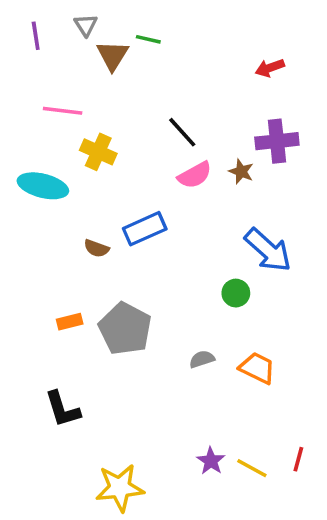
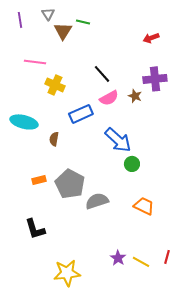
cyan ellipse: (43, 186) -> (24, 122), moved
blue rectangle: (145, 229) -> (81, 114), moved
brown semicircle: (96, 248) -> (54, 139), turned 80
blue arrow: (268, 250) -> (118, 140), moved
gray semicircle: (202, 359) -> (97, 201), moved, size x1.6

